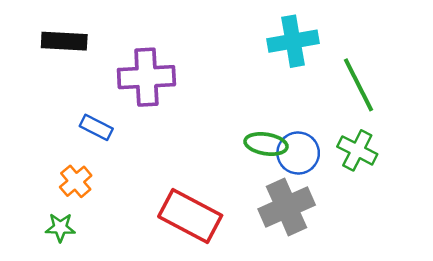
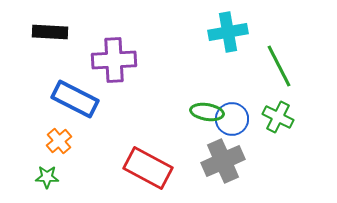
blue rectangle: (96, 127) -> (75, 99), size x1.8

